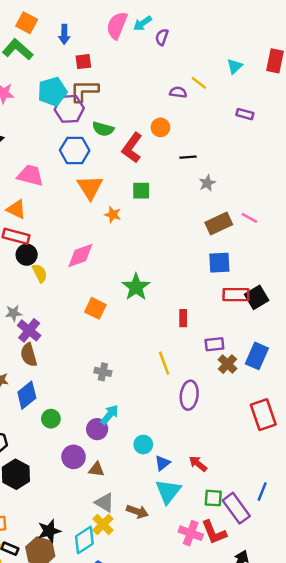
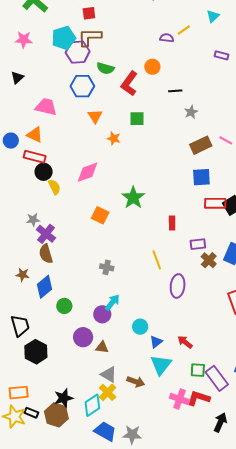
yellow line: (199, 83) -> (184, 30), turned -72
orange triangle: (90, 187) -> (95, 116), size x0.7
red L-shape: (214, 532) -> (199, 398), turned 130

